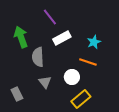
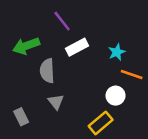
green arrow: (21, 37) -> (26, 46), turned -90
orange line: (88, 62) -> (132, 74), moved
white circle: (72, 77) -> (116, 96), moved

